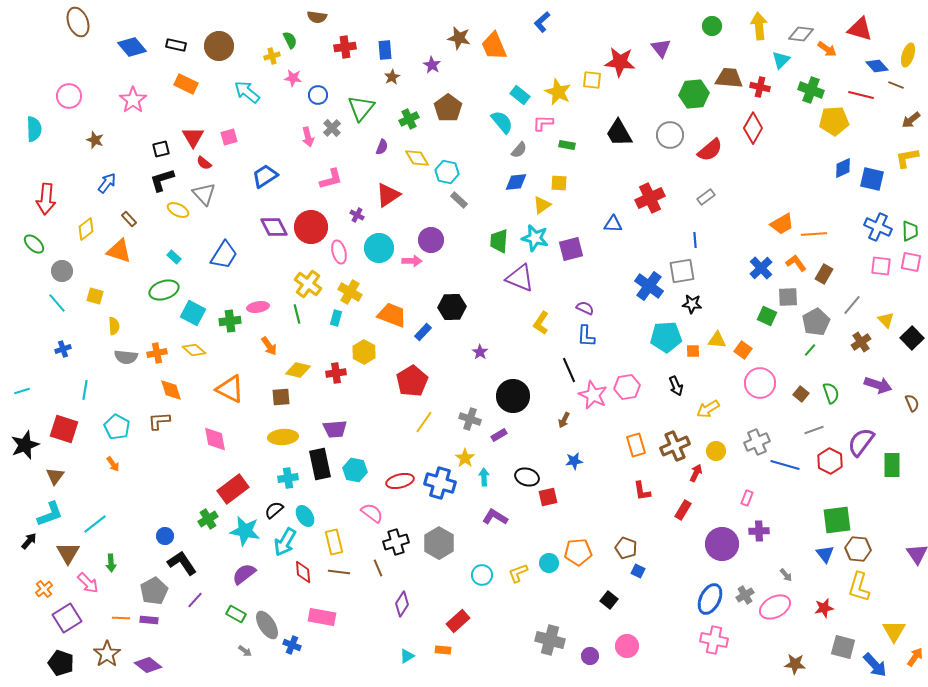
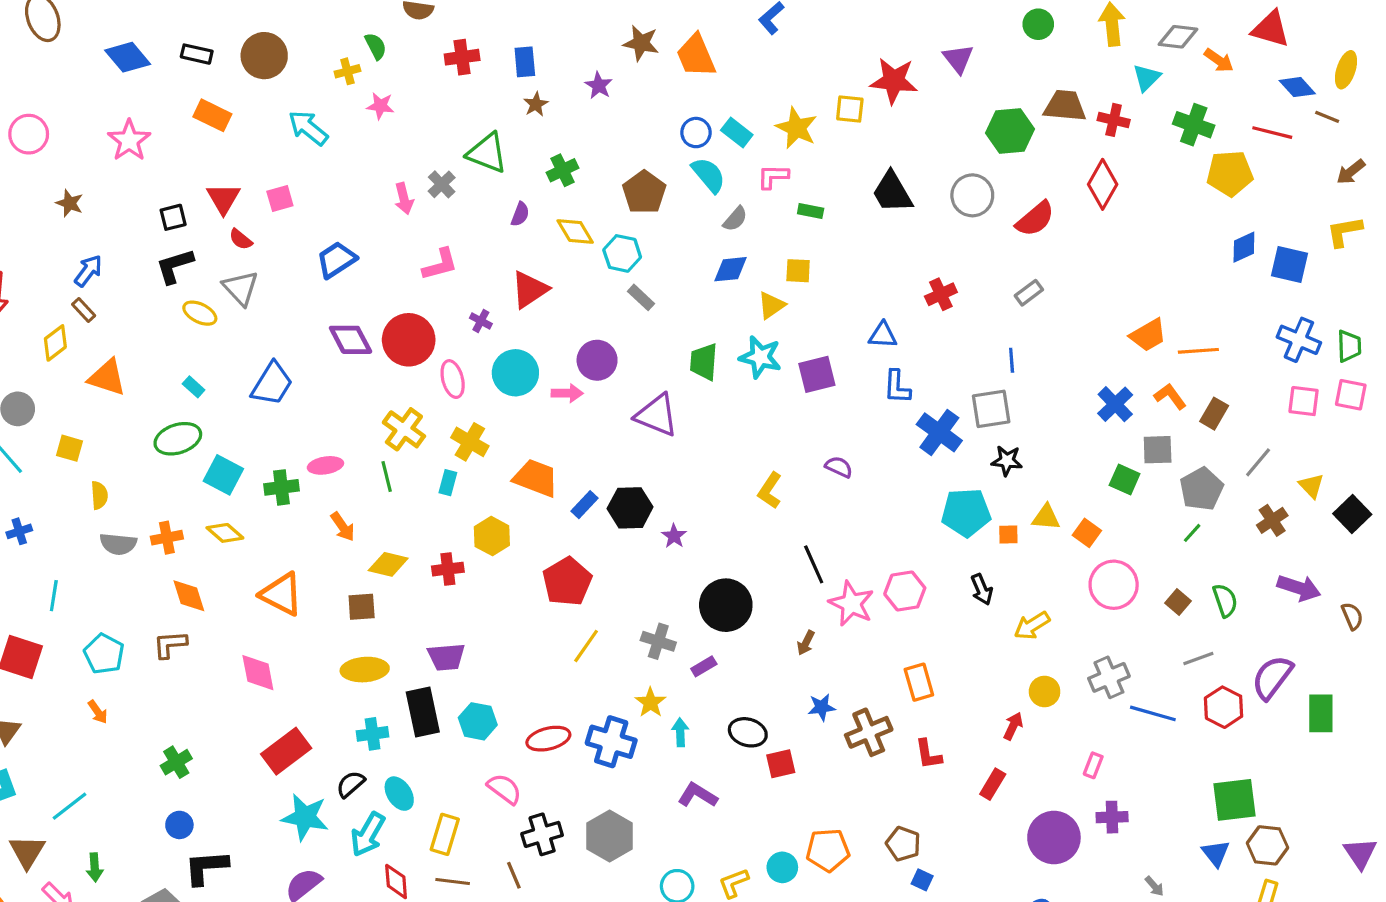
blue circle: (318, 95) -> (696, 133), moved
green triangle: (361, 108) -> (487, 153), turned -48
brown pentagon: (448, 108) -> (644, 192), moved
red cross: (650, 198) -> (941, 294), size x0.7
brown rectangle: (129, 219) -> (84, 310), moved
purple triangle: (520, 278) -> (657, 415), moved
black hexagon: (452, 307) -> (630, 508), moved
blue L-shape: (586, 336) -> (897, 387), moved
brown cross: (675, 446) -> (869, 732), moved
green cross: (208, 519) -> (176, 762), moved
yellow rectangle: (334, 542) -> (445, 834), turned 30
black L-shape: (182, 563) -> (206, 867), turned -60

